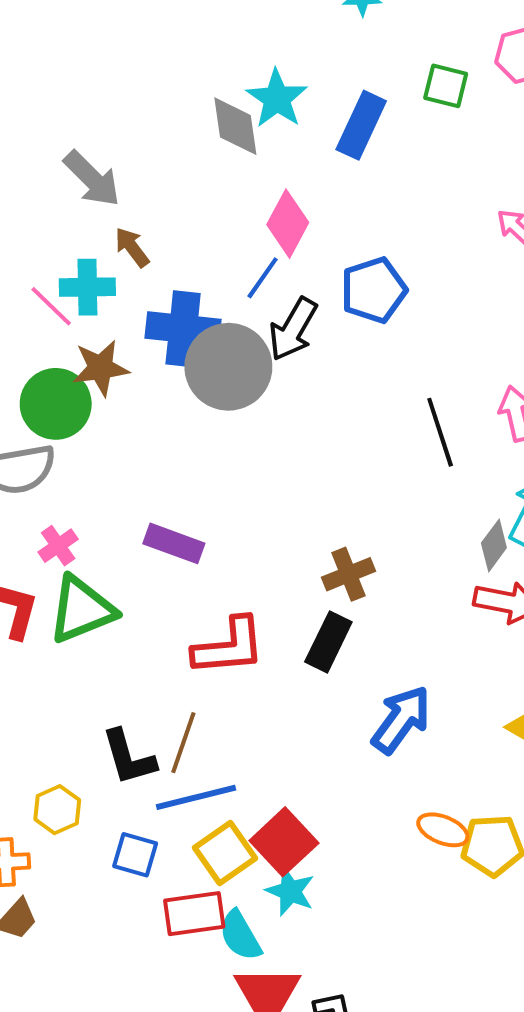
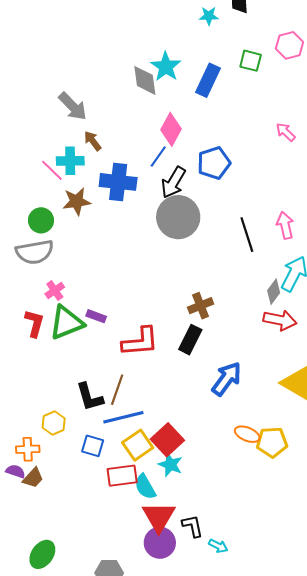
gray circle: (228, 367) -> (178, 217), moved
green circle: (56, 404) -> (41, 220), moved, size x0.7
purple rectangle: (174, 543) -> (96, 316), moved, size x0.7

